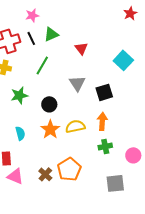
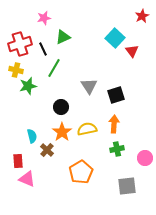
black line: (31, 38) -> (43, 49), moved
red triangle: (81, 48) -> (132, 51), moved
cyan square: (123, 60) -> (115, 38), moved
green star: (19, 95) -> (28, 86), moved
brown cross: (45, 174) -> (47, 150), moved

